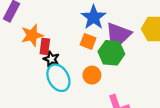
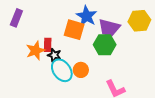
orange star: (32, 35) -> (35, 50), moved
orange square: (88, 41) -> (74, 30), moved, size x1.5
orange circle: (92, 75) -> (81, 70), moved

